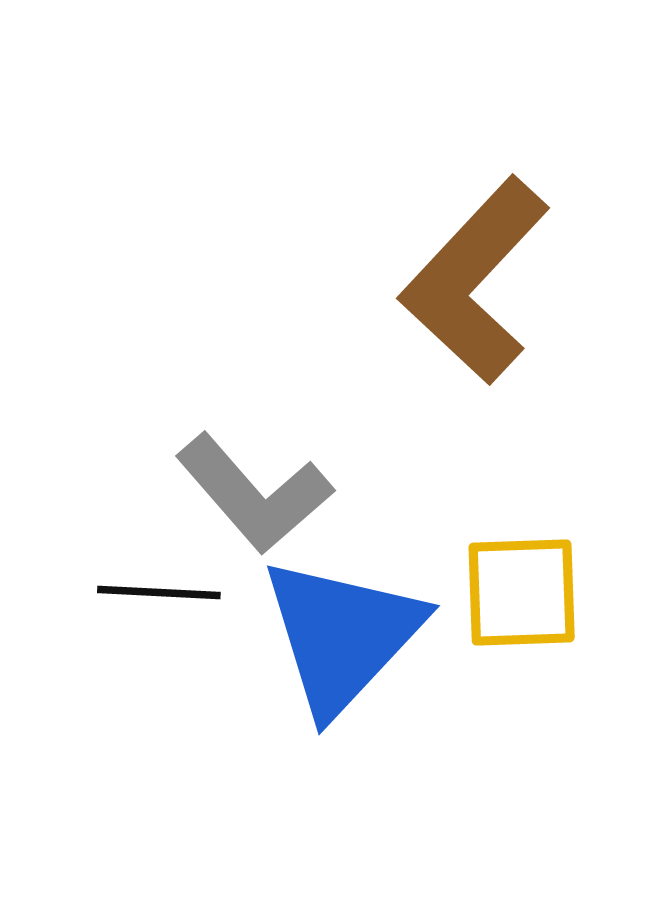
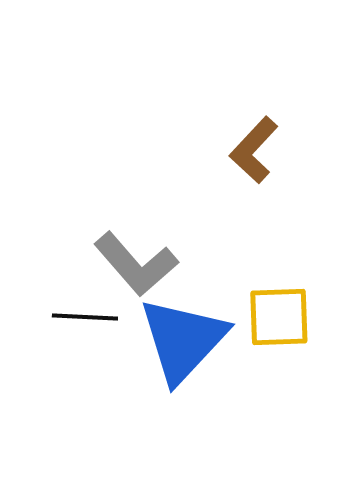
brown L-shape: (475, 280) -> (254, 150), size x0.6

